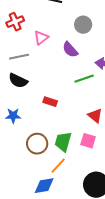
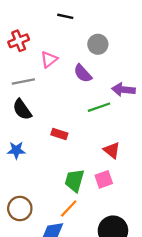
black semicircle: (18, 81) -> (22, 109), turned 30
pink square: (88, 141) -> (104, 179), turned -35
brown circle: (37, 144) -> (20, 209), moved

